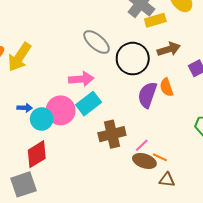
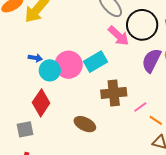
pink arrow: (81, 79) -> (119, 36), moved, turned 40
red diamond: (37, 154) -> (41, 103), turned -32
brown ellipse: (144, 161) -> (85, 124), moved
gray square: (23, 184) -> (25, 129), size x0.7

